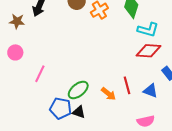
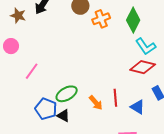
cyan L-shape: (148, 30) -> (146, 46), turned 30

